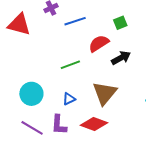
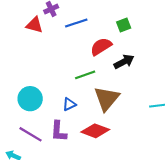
red triangle: (19, 25) -> (34, 25), moved, size x0.7
green line: (70, 65) -> (85, 75), moved

